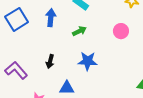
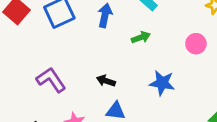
black arrow: (50, 61) -> (106, 81), moved, turned 88
blue star: (88, 61) -> (162, 83), moved

